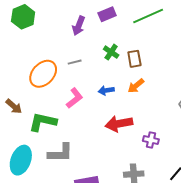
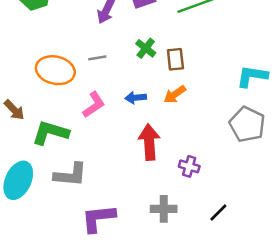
orange ellipse: (43, 74) -> (55, 70), turned 56
red arrow: (119, 124) -> (149, 142), turned 92

